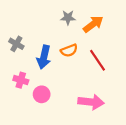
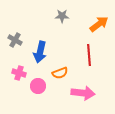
orange arrow: (93, 24) -> (99, 24), moved
orange semicircle: (69, 50) -> (60, 73), moved
red line: (98, 60) -> (89, 55), turned 30

